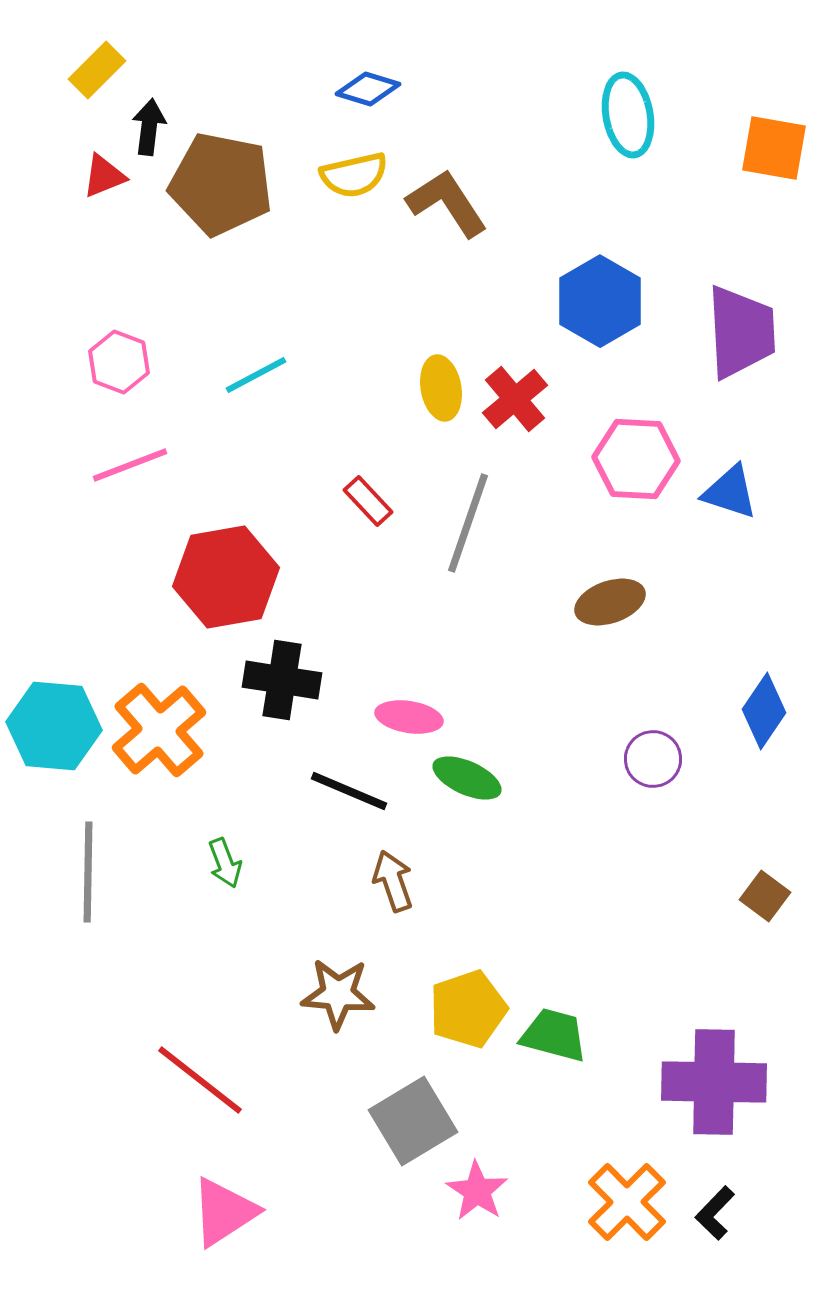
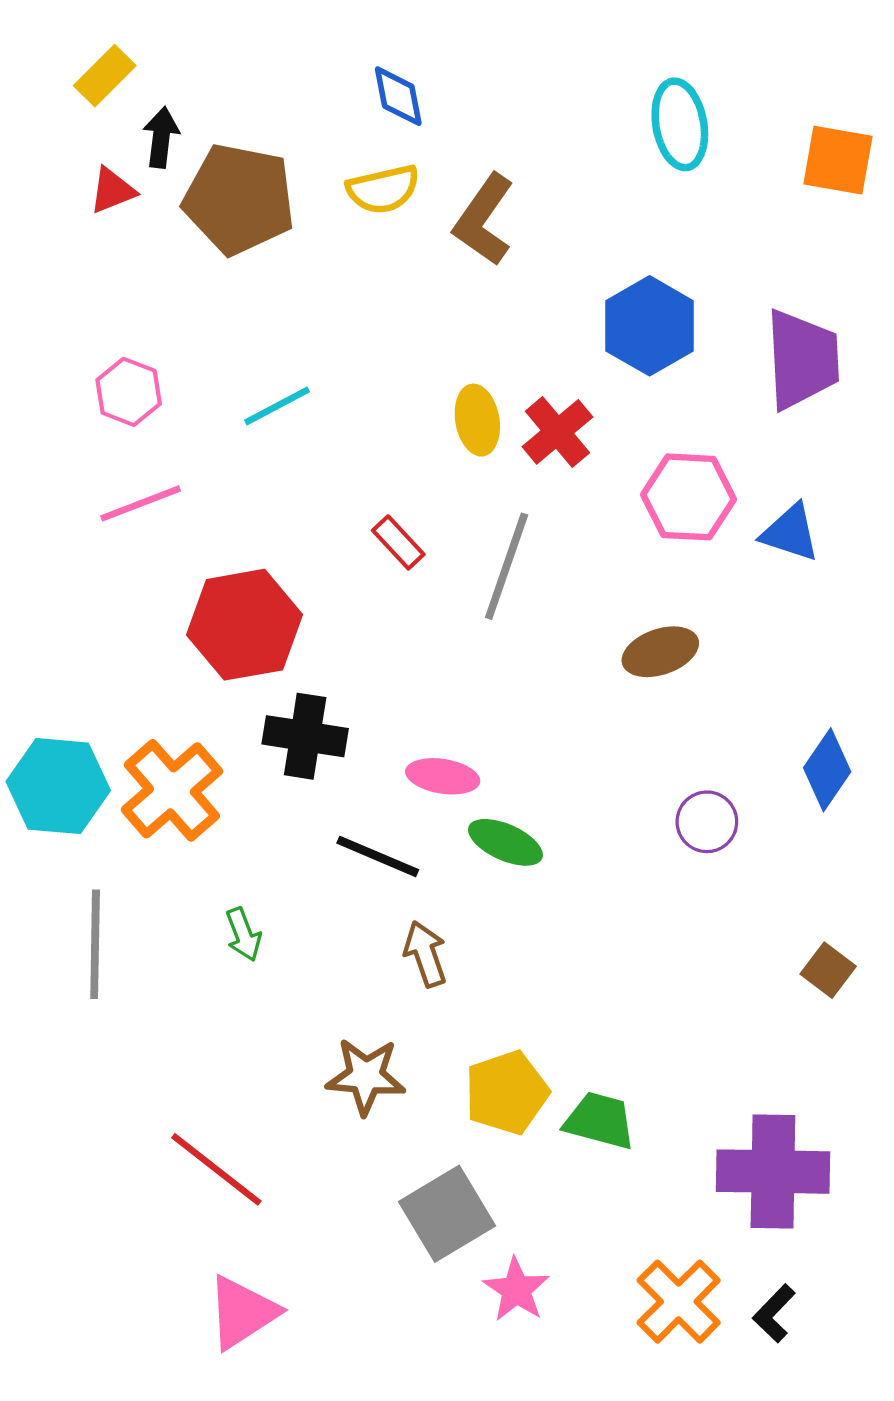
blue diamond: (368, 89) -> (398, 96), turned 62
brown L-shape: (447, 203) -> (484, 220), turned -112

